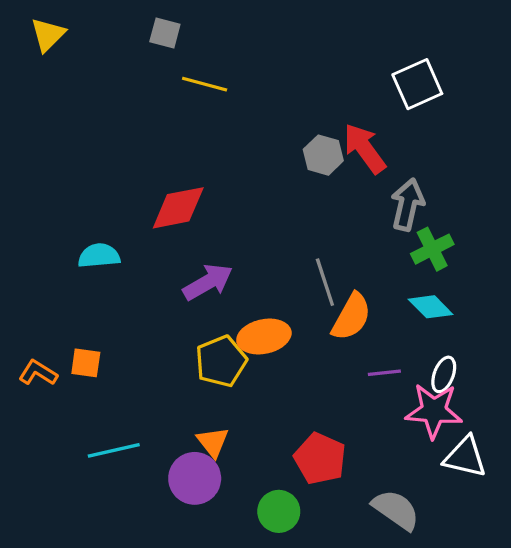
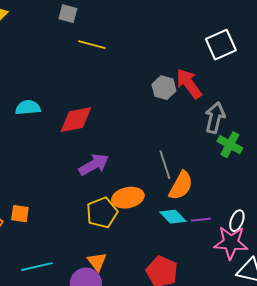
green cross: (432, 249) -> (230, 145), turned -35
cyan semicircle: (99, 256) -> (28, 108), moved
cyan diamond: (431, 307) -> (173, 217), moved

